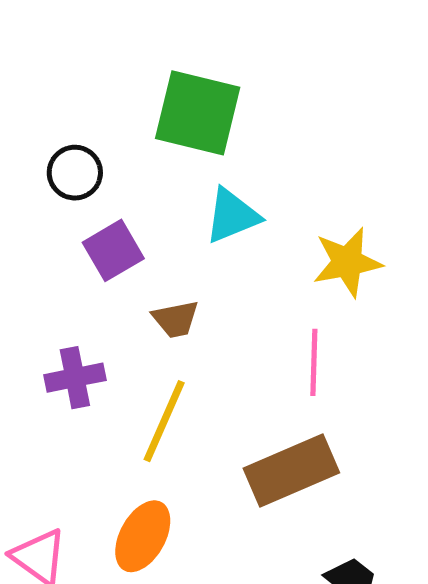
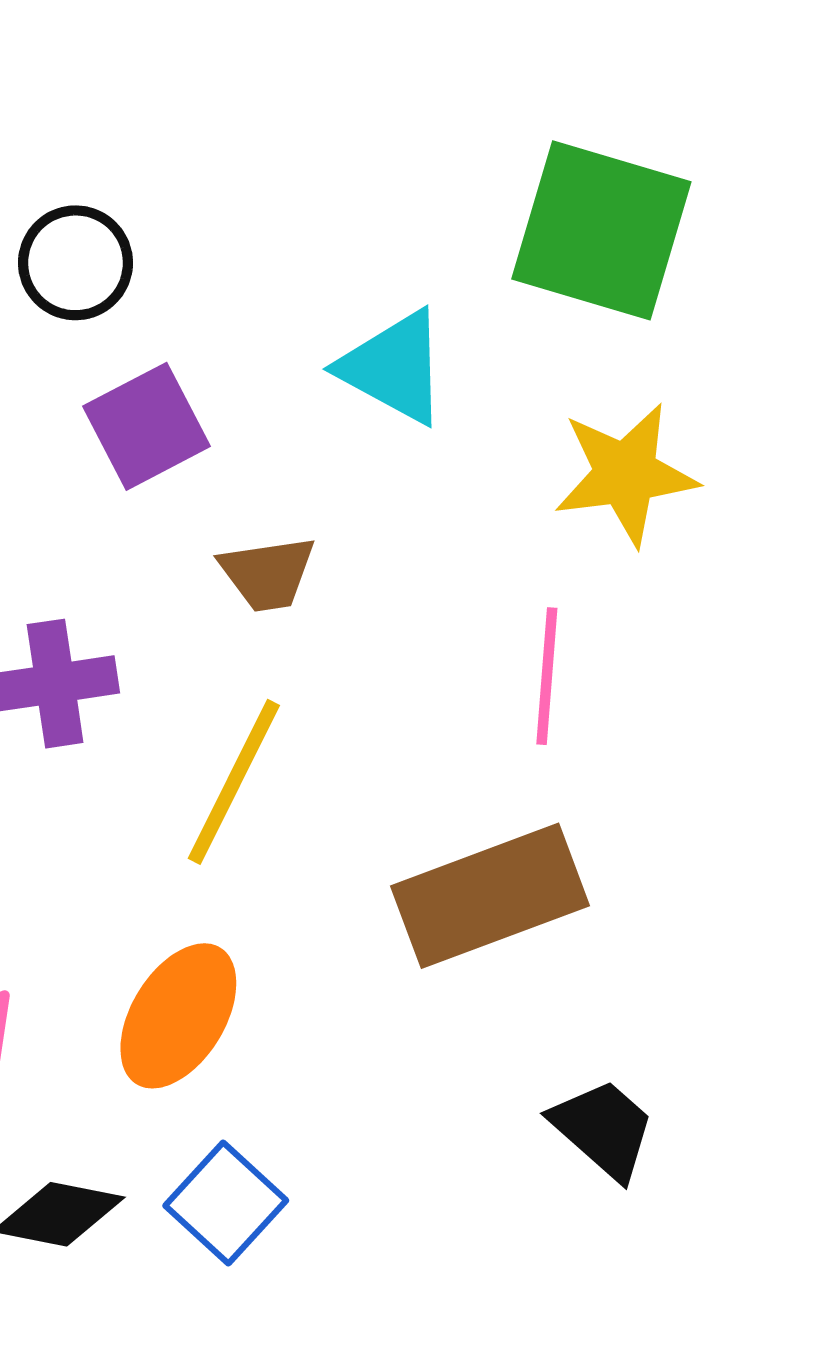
green square: (198, 113) -> (601, 230), moved
cyan triangle: (232, 216) -> (394, 367), turned 48

